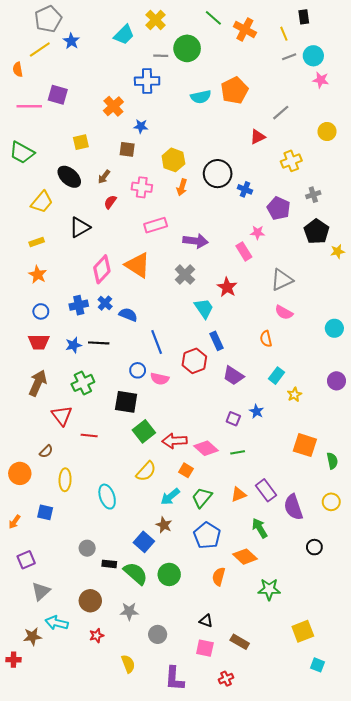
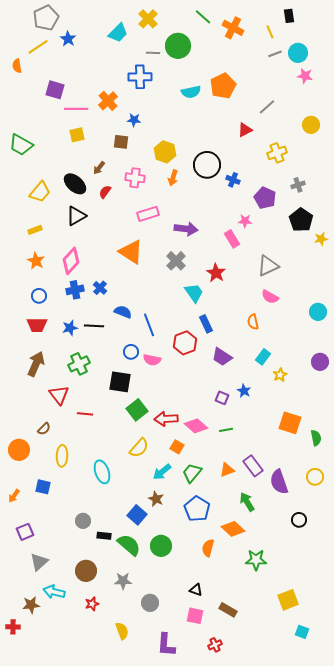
pink line: (29, 106) -> (76, 109), moved
black ellipse: (69, 177) -> (75, 184), moved
pink diamond: (102, 269) -> (71, 261), moved
blue semicircle: (128, 315) -> (123, 312), moved

